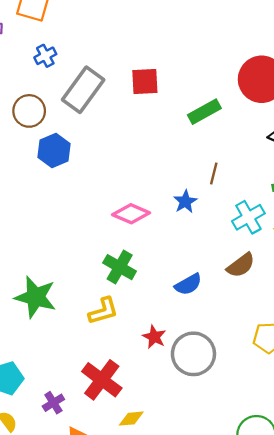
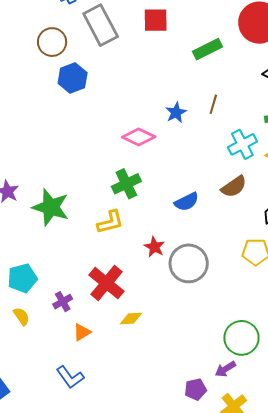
gray rectangle: (83, 90) -> (101, 25), turned -66
blue star: (185, 202) -> (176, 113), moved
green cross: (120, 267) -> (126, 184), turned 32

